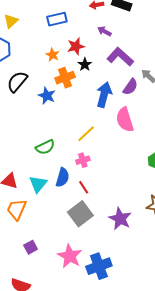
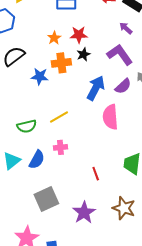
purple arrow: (104, 31) -> (126, 28), moved
blue star: (47, 96) -> (40, 76), turned -30
yellow line: (86, 134) -> (59, 117), moved
red line: (84, 187) -> (96, 174), moved

